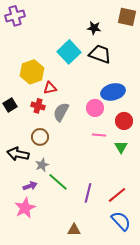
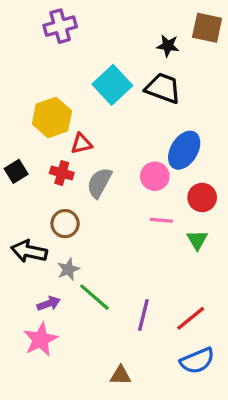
purple cross: (15, 16) -> (60, 26), moved
black star: (94, 28) -> (168, 46), moved
blue ellipse: (113, 92) -> (184, 150), turned -45
blue semicircle: (121, 221) -> (197, 361), turned 110

